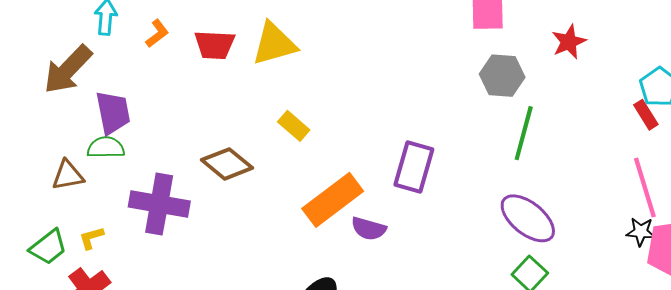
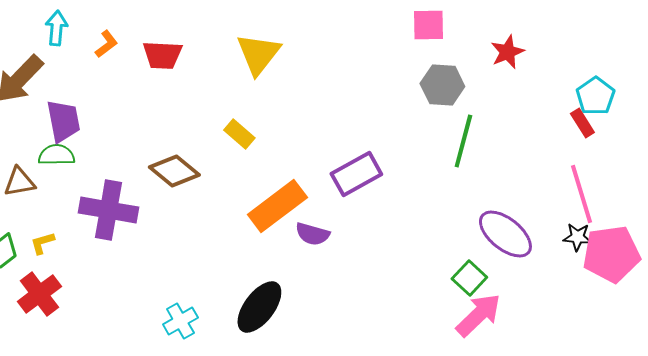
yellow triangle: (274, 44) -> (258, 54), moved, turned -36
purple rectangle: (414, 167) -> (356, 174), turned 45
purple ellipse: (528, 218) -> (505, 234), moved

